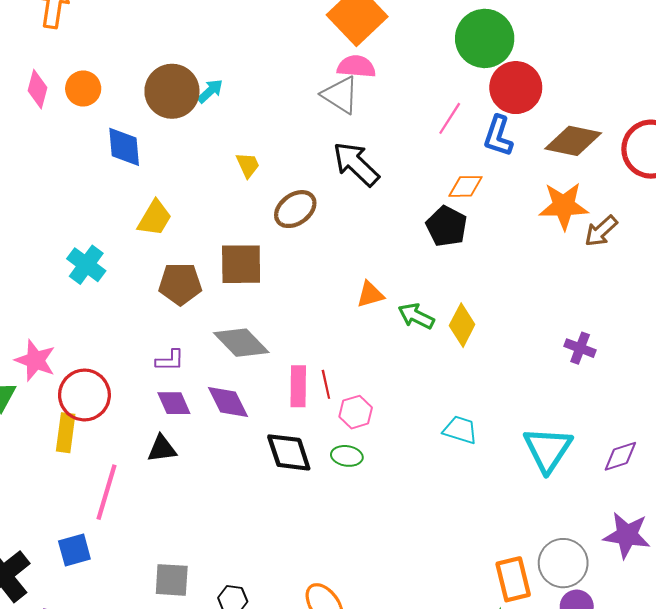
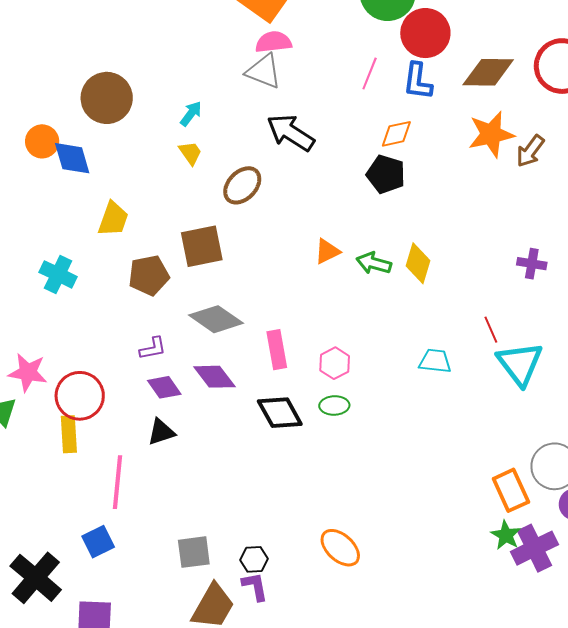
orange circle: (83, 88) -> (42, 141), moved
cyan arrow: (210, 91) -> (191, 114), moved
red line: (326, 384) -> (491, 330), moved

